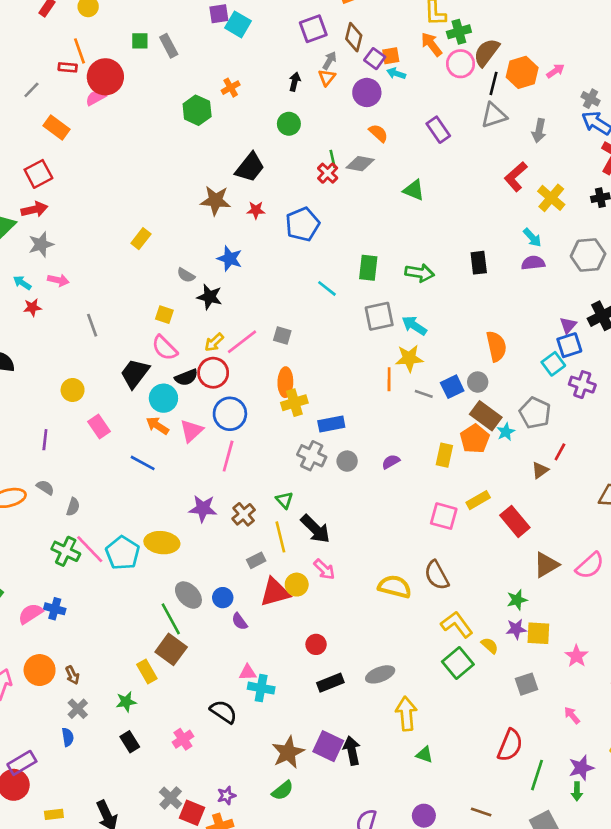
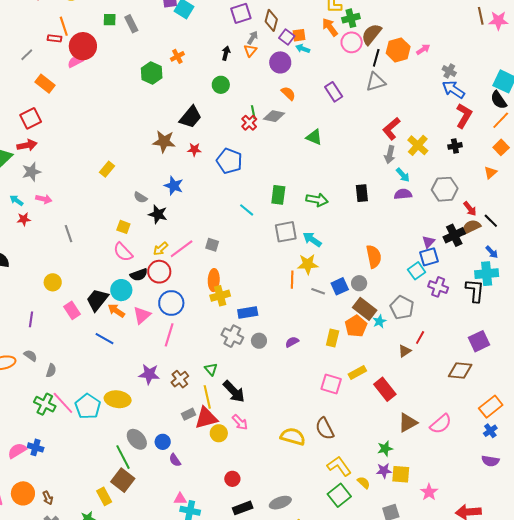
gray arrow: (539, 131) -> (390, 155), moved
blue pentagon: (303, 224) -> (229, 161), turned -30
black trapezoid: (135, 373) -> (97, 300), moved
red triangle: (275, 592) -> (206, 418), moved

